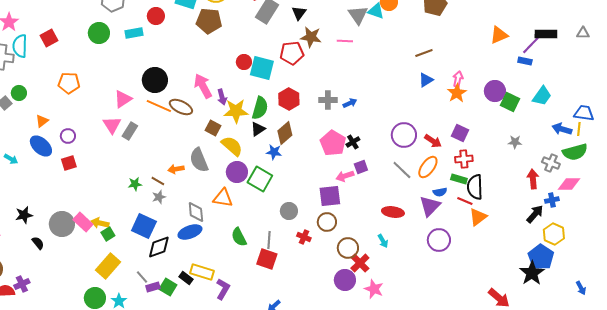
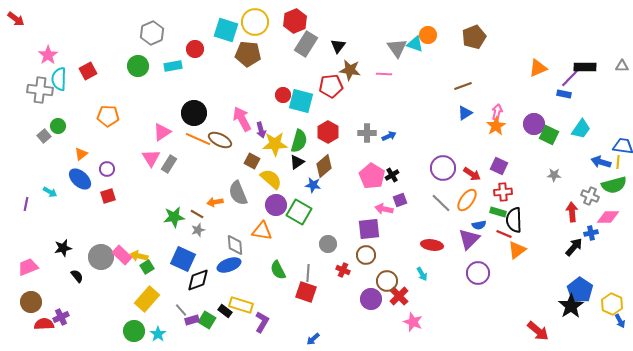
pink arrow: (345, 176) -> (384, 209), turned 30
green star: (135, 184) -> (174, 217), size x1.5
yellow hexagon: (554, 234) -> (612, 304), moved
purple circle: (345, 280) -> (371, 299), moved

